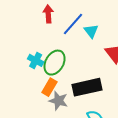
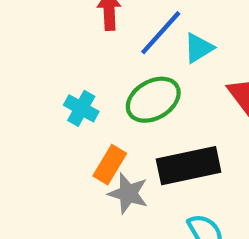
cyan triangle: (91, 31) -> (199, 48), turned 35
green ellipse: (55, 63) -> (153, 100), moved, turned 30

